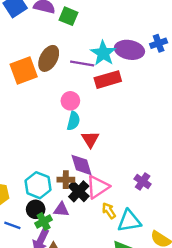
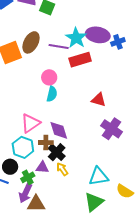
blue cross: (159, 43) -> (118, 42), moved
red triangle: (90, 139) -> (99, 100), moved, turned -42
purple cross: (143, 181) -> (112, 129), moved, size x1.5
pink triangle: (98, 187) -> (30, 123), moved
black circle: (36, 209) -> (10, 167), moved
yellow arrow: (109, 211) -> (62, 169), moved

